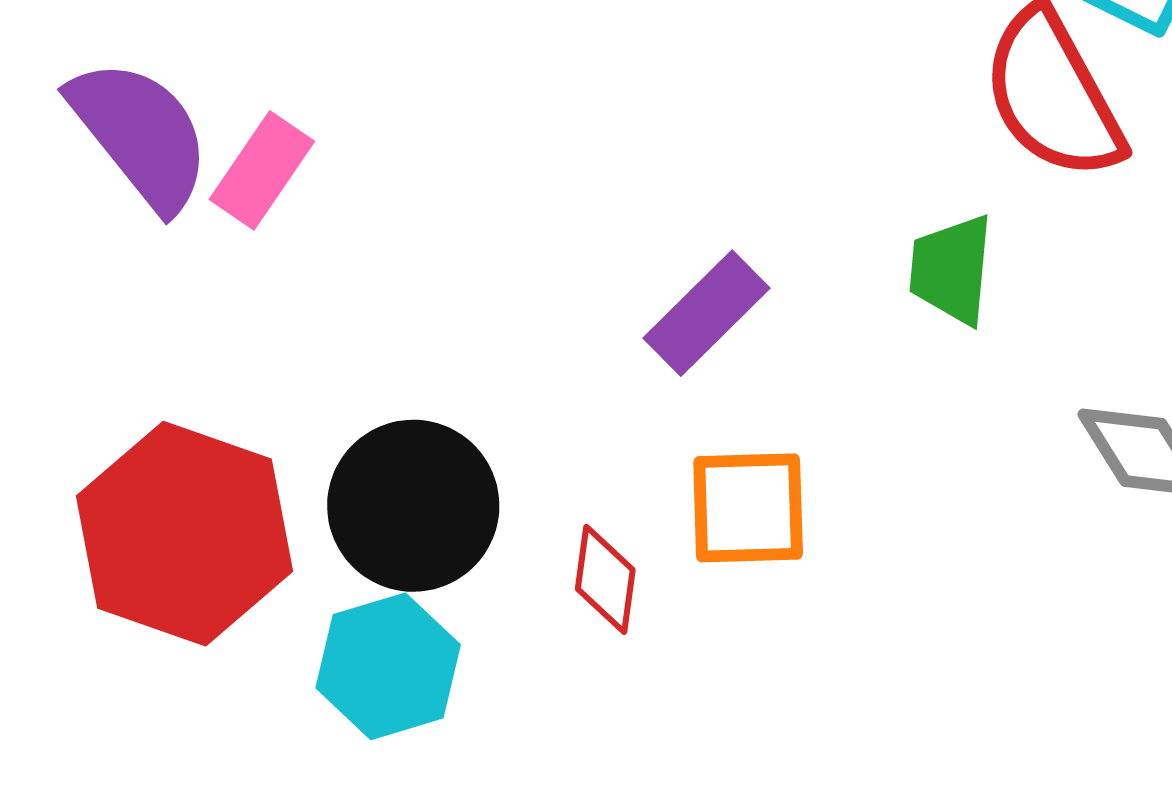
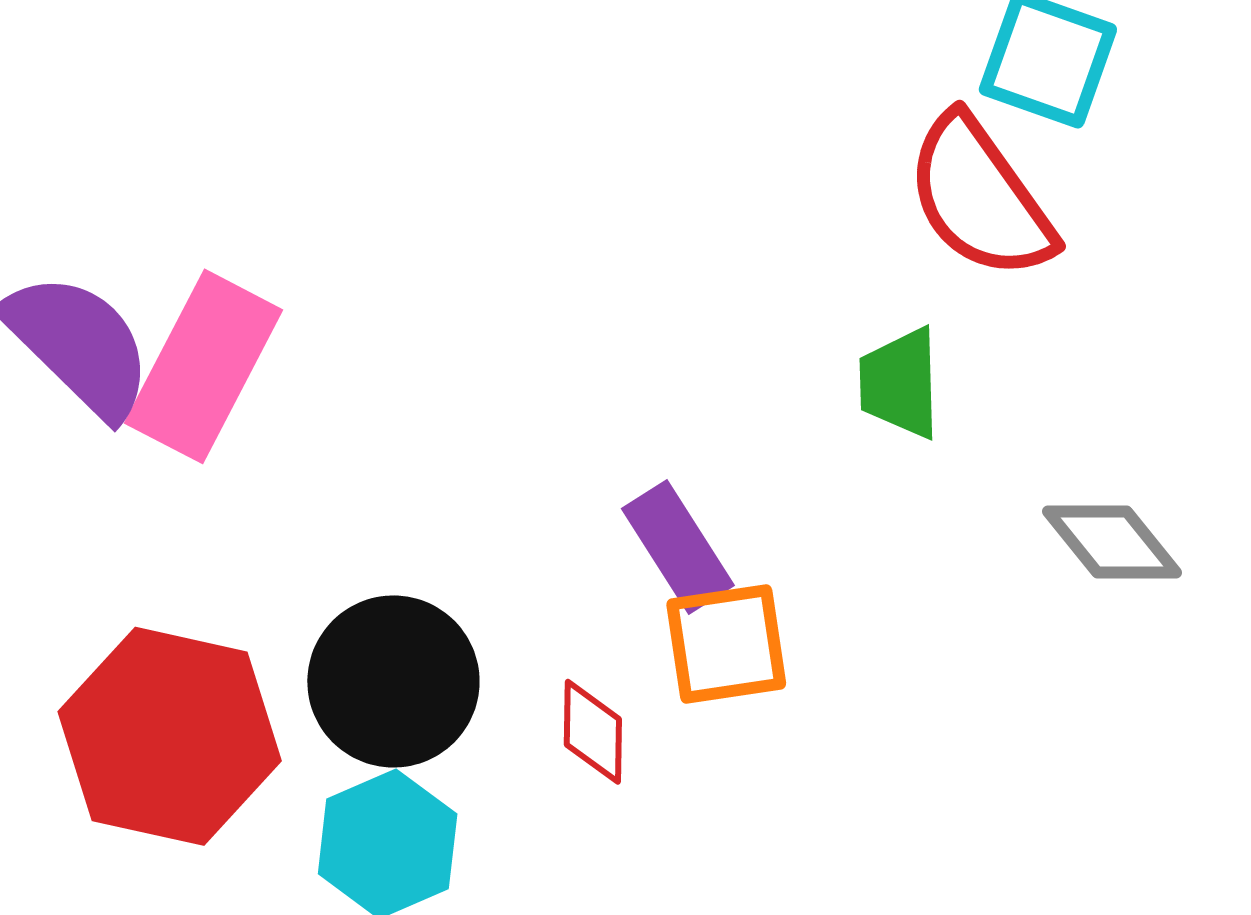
pink rectangle: (262, 170) -> (204, 366), size x1.6
purple rectangle: (707, 313) -> (678, 547), moved, turned -71

